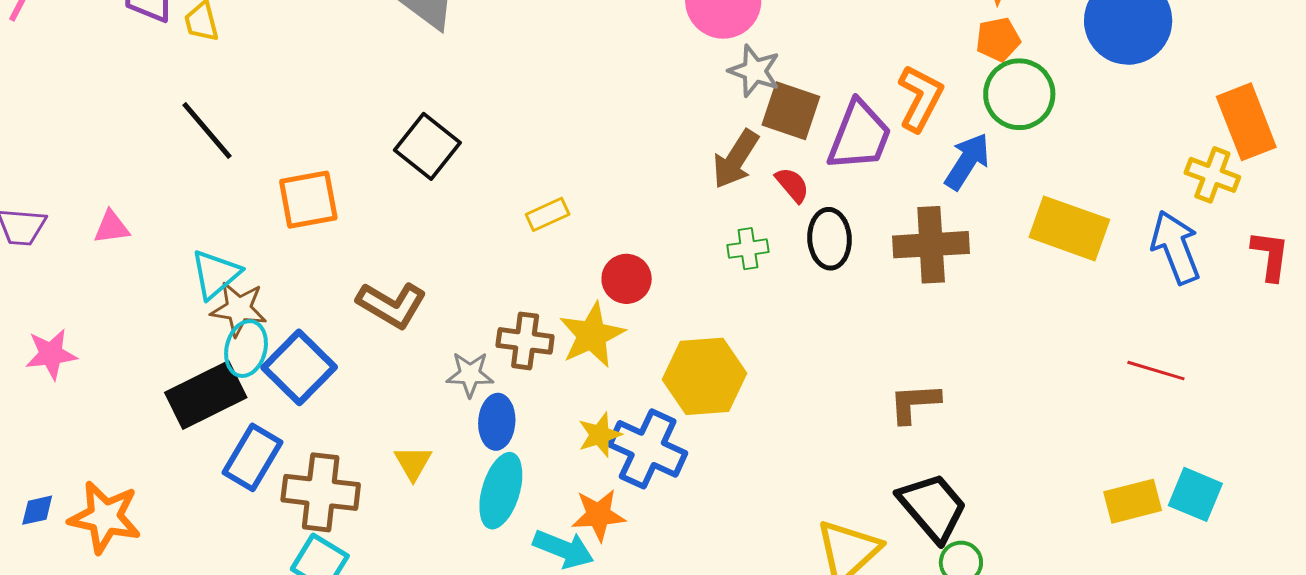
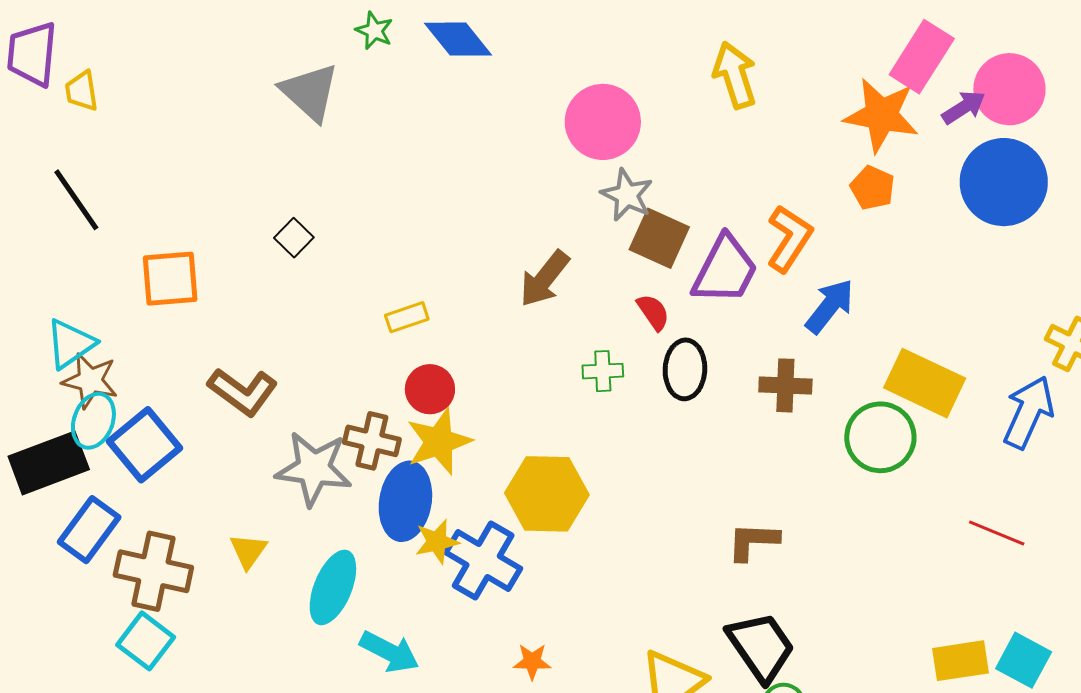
orange pentagon: (998, 39) -> (872, 188), turned 30
green circle: (1019, 94) -> (880, 437), moved
black square: (427, 146) -> (294, 238), size x0.6
brown arrow: (736, 159) -> (544, 279), moved
brown cross: (931, 245) -> (785, 385), size x0.7
blue arrow: (1176, 247) -> (1029, 412), turned 40
red circle: (627, 279) -> (430, 389), moved
gray star: (470, 374) -> (314, 469), size x1.6
blue ellipse: (497, 422) -> (405, 501), moved, size x1.4
orange star: (598, 515) -> (532, 662), moved, size x0.7

